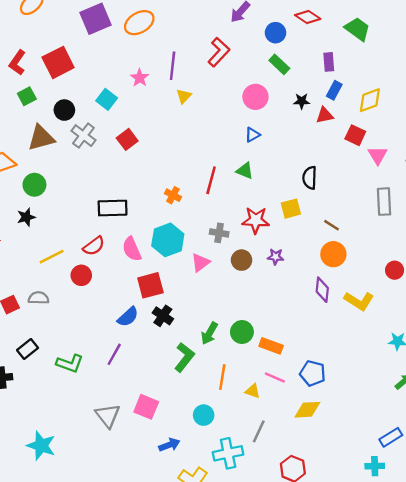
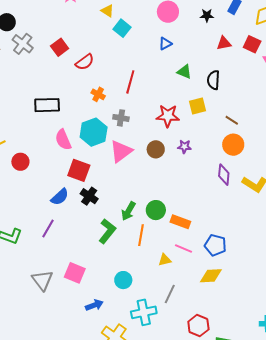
yellow triangle: (184, 96) -> (107, 11), turned -40
cyan square: (107, 99) -> (122, 28), moved
red triangle: (325, 115) -> (224, 43), moved
green triangle: (245, 171) -> (184, 72), moved
gray cross: (219, 233) -> (121, 118), moved
red semicircle: (94, 246) -> (85, 62), moved
pink triangle: (200, 263) -> (121, 151), size x1.4
red square: (150, 285) -> (79, 170), turned 35
orange line: (222, 377) -> (141, 235), moved
yellow triangle: (253, 391) -> (165, 260), turned -32

